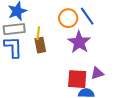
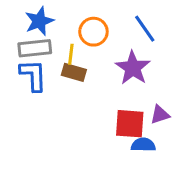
orange circle: (68, 18) -> (93, 32), moved
brown rectangle: (40, 45) -> (74, 72), turned -63

